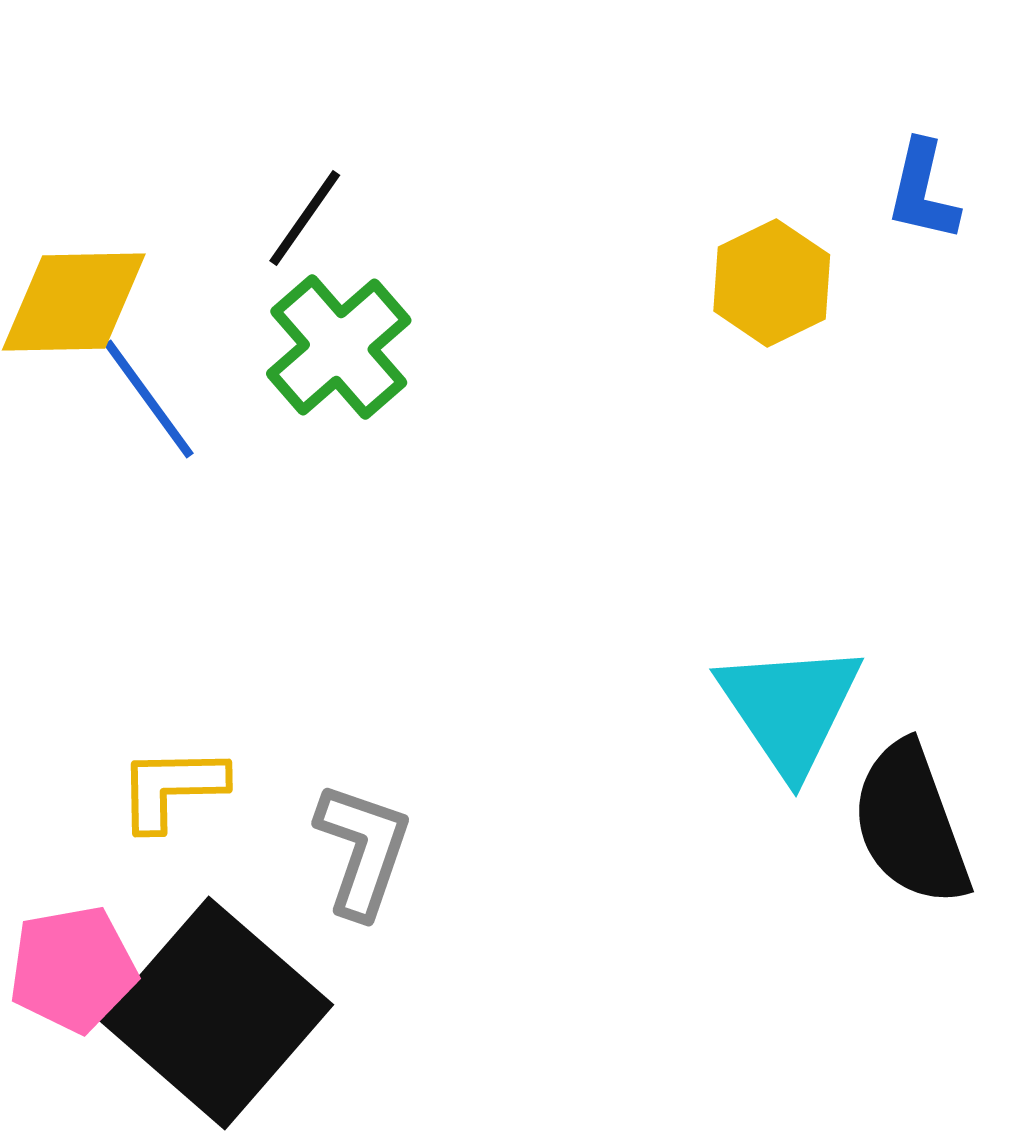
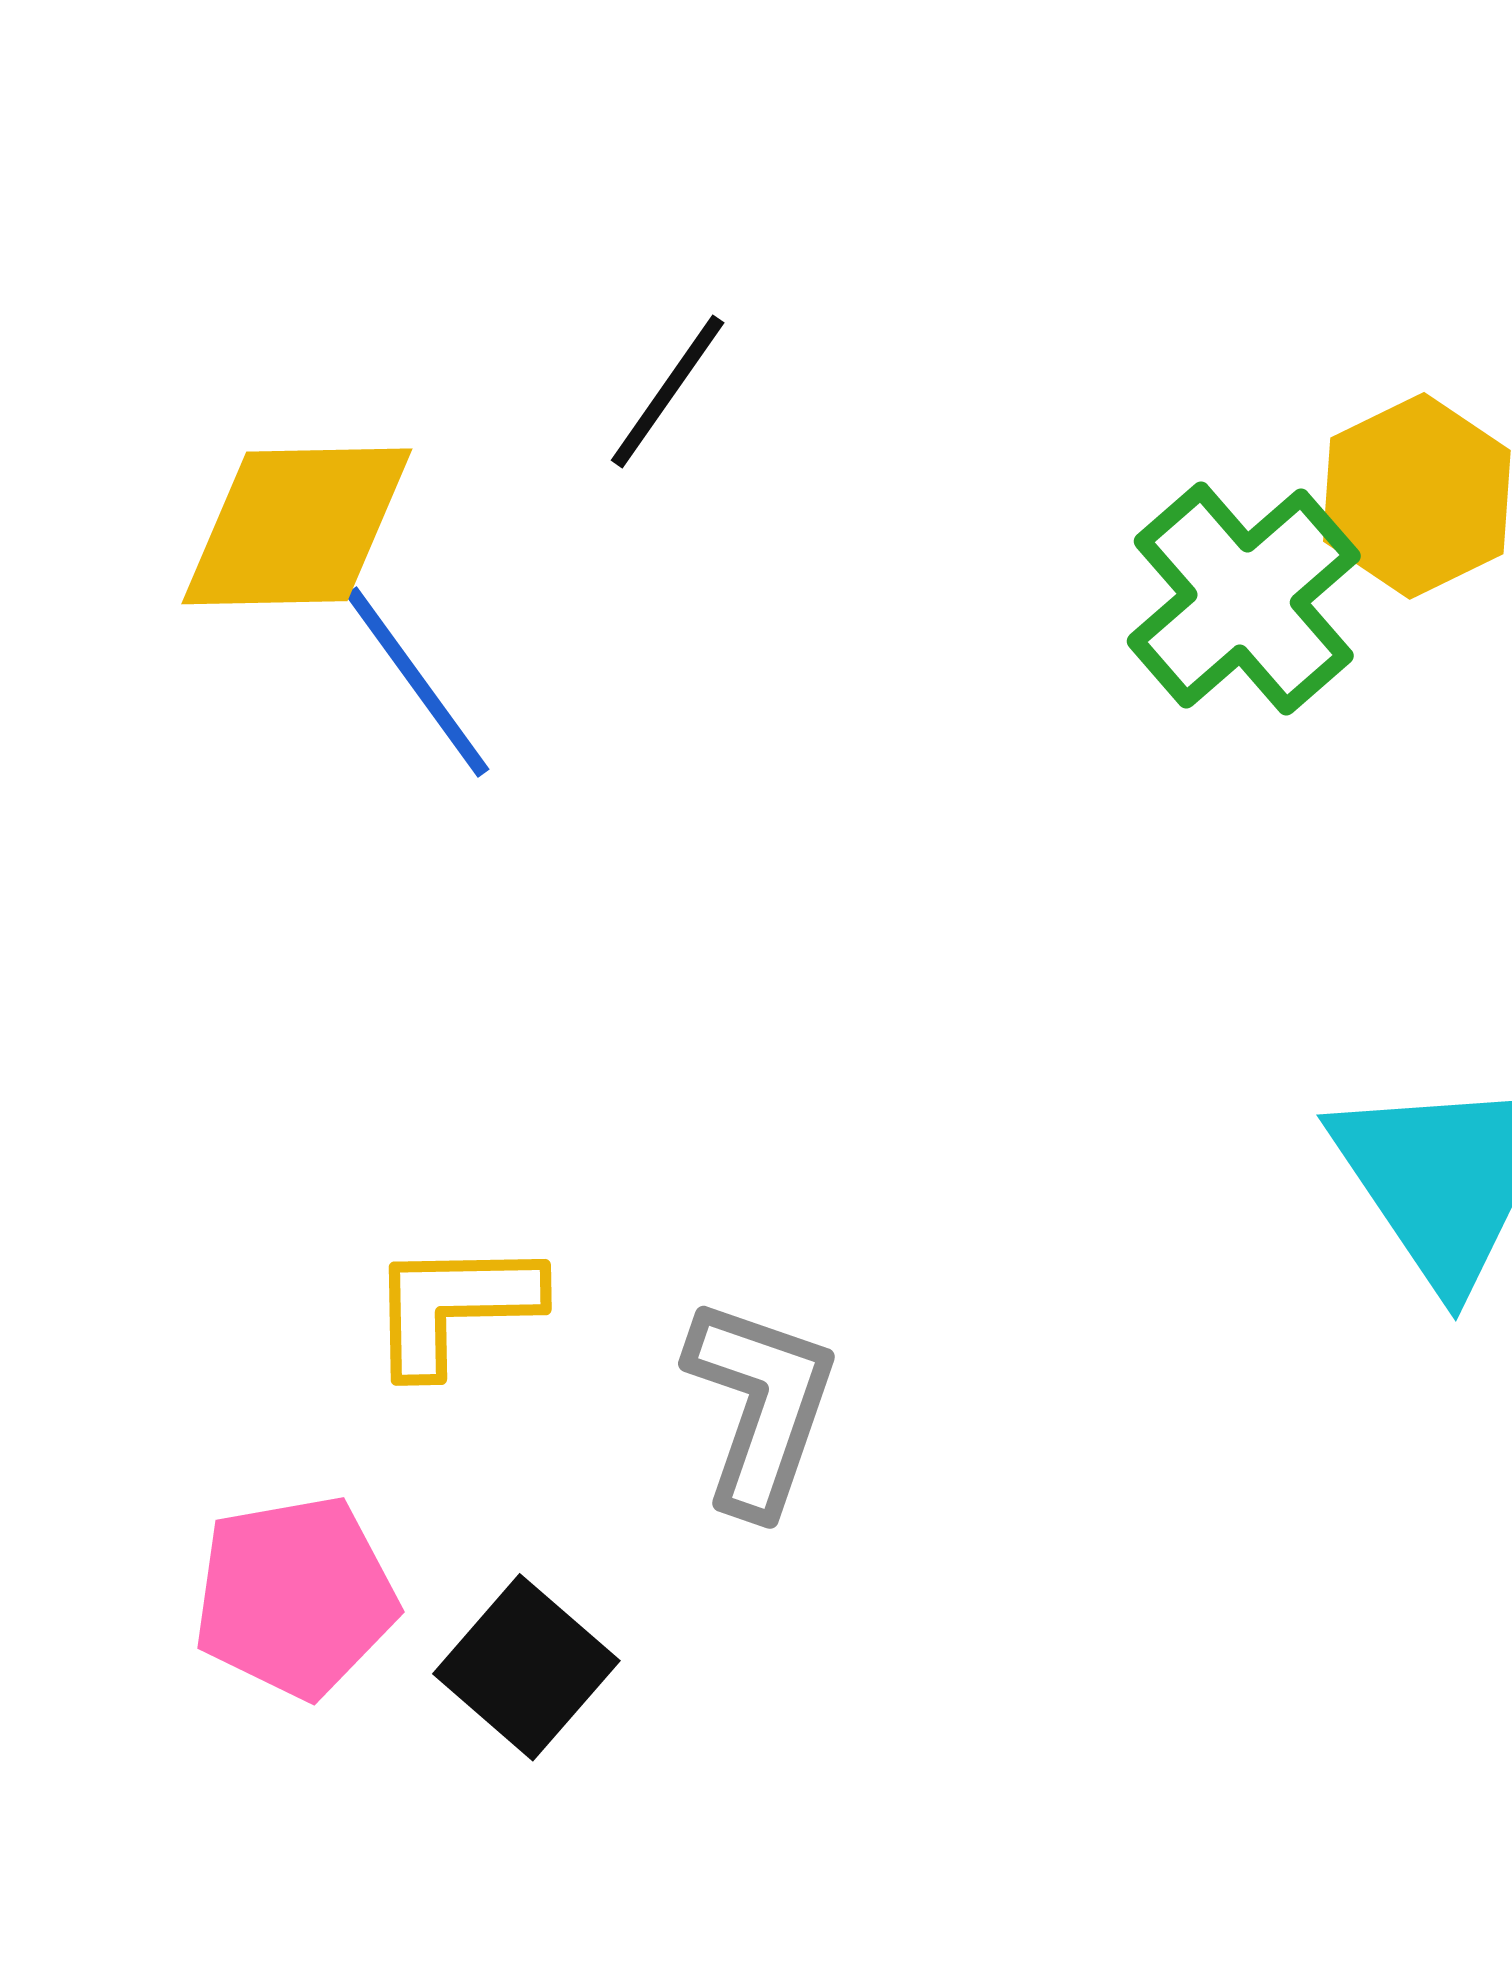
green cross: (339, 347) -> (1244, 599), moved
black square: (217, 1013) -> (526, 1667), size x0.5

